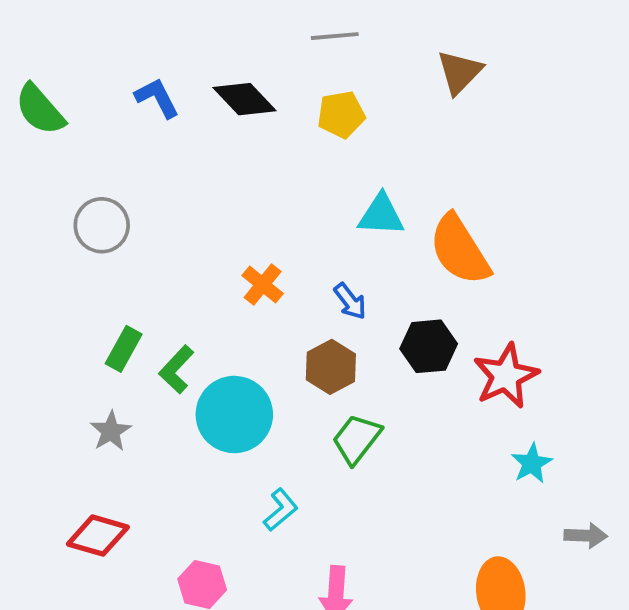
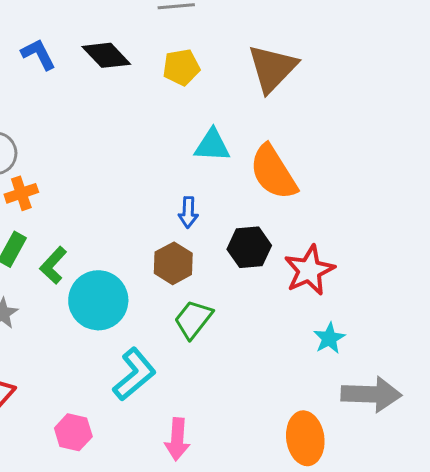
brown triangle: (460, 72) -> (272, 68), moved, size x1.4
orange cross: (263, 284) -> (21, 193), moved, turned 32
blue arrow: (350, 301) -> (188, 212), turned 40
cyan L-shape: (281, 510) -> (134, 374), size x1.6
gray arrow: (586, 536) -> (371, 394), size x1.8

